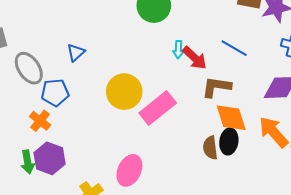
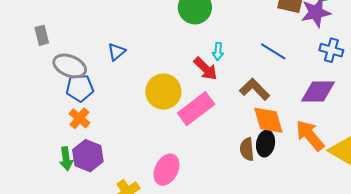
red arrow: (195, 58) -> (205, 69), moved
gray ellipse: (29, 68) -> (70, 66), turned -36
brown L-shape: (216, 87) -> (255, 89), turned 36
blue pentagon: (55, 93) -> (80, 88), moved

